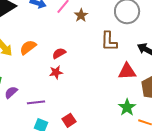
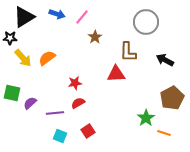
brown star: (81, 15) -> (95, 37), moved
red semicircle: (59, 53) -> (78, 103), moved
red triangle: (127, 71) -> (116, 74), moved

